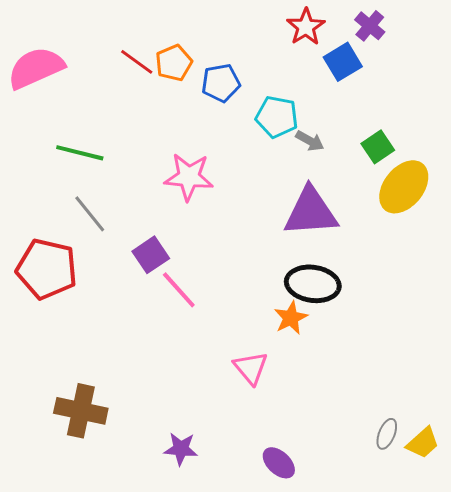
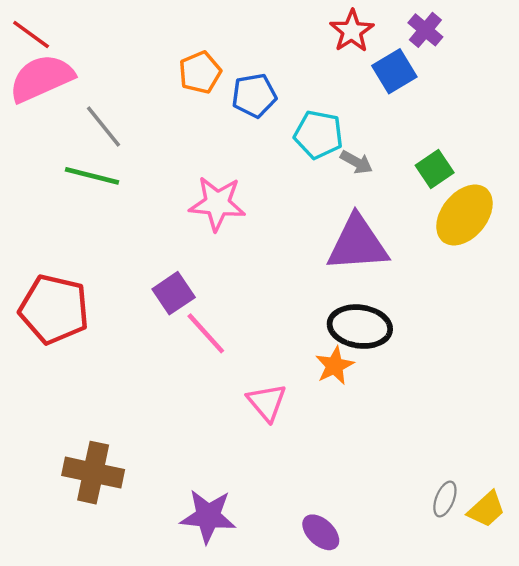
red line: (137, 62) -> (31, 34), moved
gray line: (90, 214) -> (103, 126), moved
pink triangle: (251, 368) -> (267, 402), moved
purple star: (181, 449) -> (208, 516), size x1.4

